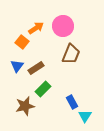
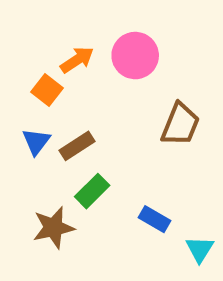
brown trapezoid: (71, 54) -> (180, 124), moved
blue rectangle: (72, 102) -> (155, 219), turned -32
cyan triangle: (85, 116) -> (200, 249), moved

